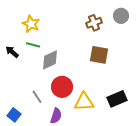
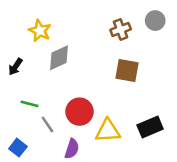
green line: (33, 45) -> (30, 104), moved
black arrow: (12, 52) -> (15, 67), turned -96
gray diamond: (50, 60) -> (59, 58), moved

